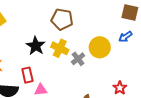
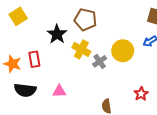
black star: (36, 46) -> (57, 34), moved
red rectangle: (27, 75) -> (34, 59), moved

